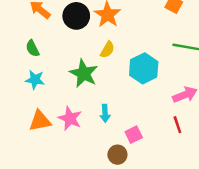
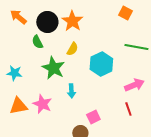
green semicircle: (32, 48) -> (37, 42), moved
cyan arrow: (105, 113) -> (71, 91), moved

